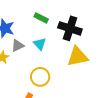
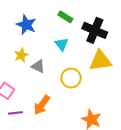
gray triangle: (18, 45) -> (38, 66), moved, turned 48
yellow circle: (40, 77) -> (71, 78), moved

